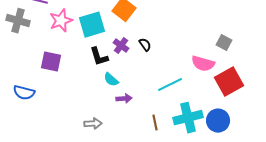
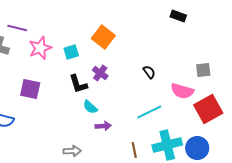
cyan square: (92, 25) -> (71, 52), size x0.6
gray square: (224, 43) -> (203, 70), turned -35
black semicircle: (145, 45) -> (149, 72), moved

